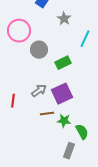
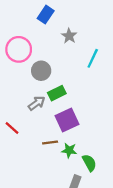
green rectangle: (63, 63) -> (57, 93), moved
gray arrow: (39, 91) -> (37, 103), moved
red line: (13, 101) -> (12, 128), turned -56

